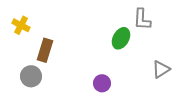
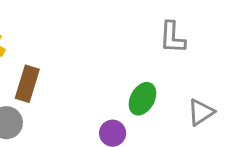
green ellipse: (121, 38) -> (142, 99), moved

